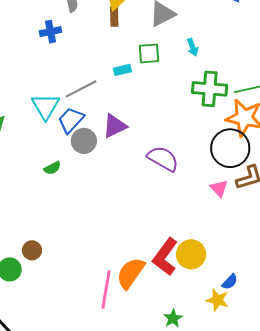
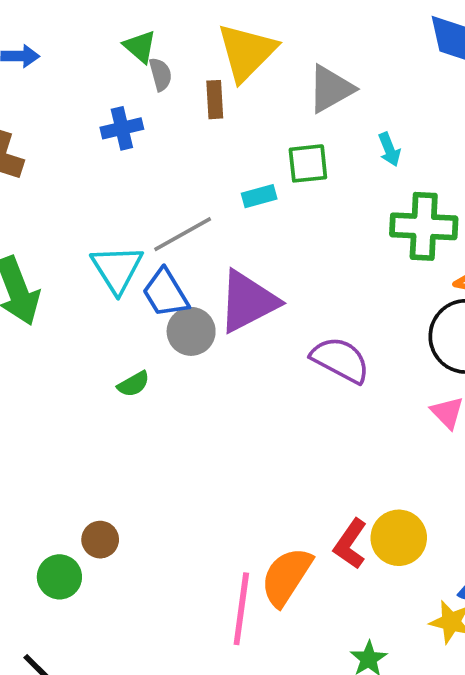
brown rectangle: (114, 16) -> (215, 100), moved
blue trapezoid: (71, 120) -> (165, 293), turned -72
purple triangle: (115, 126) -> (248, 302), size x1.4
red L-shape: (165, 257) -> (350, 544), size x0.7

